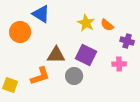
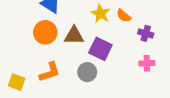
orange circle: (20, 32) -> (45, 32), moved
brown triangle: (56, 55) -> (74, 36), moved
pink cross: (119, 64) -> (147, 63), moved

